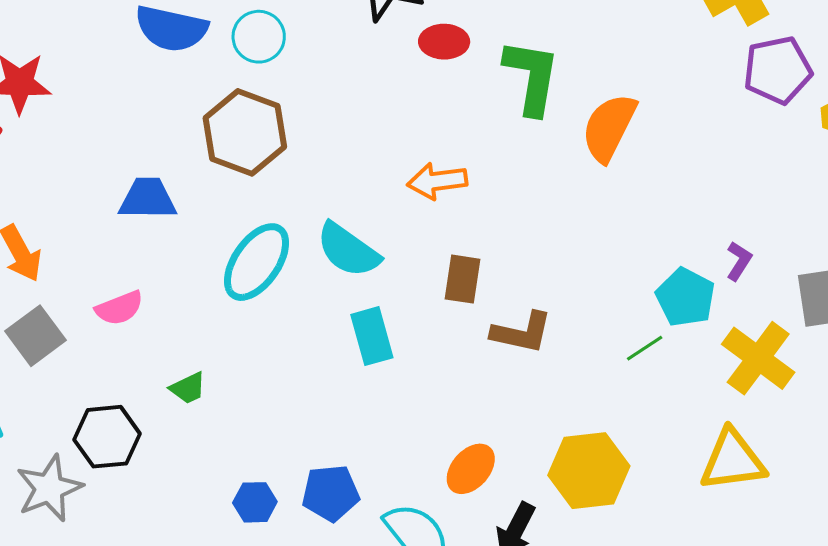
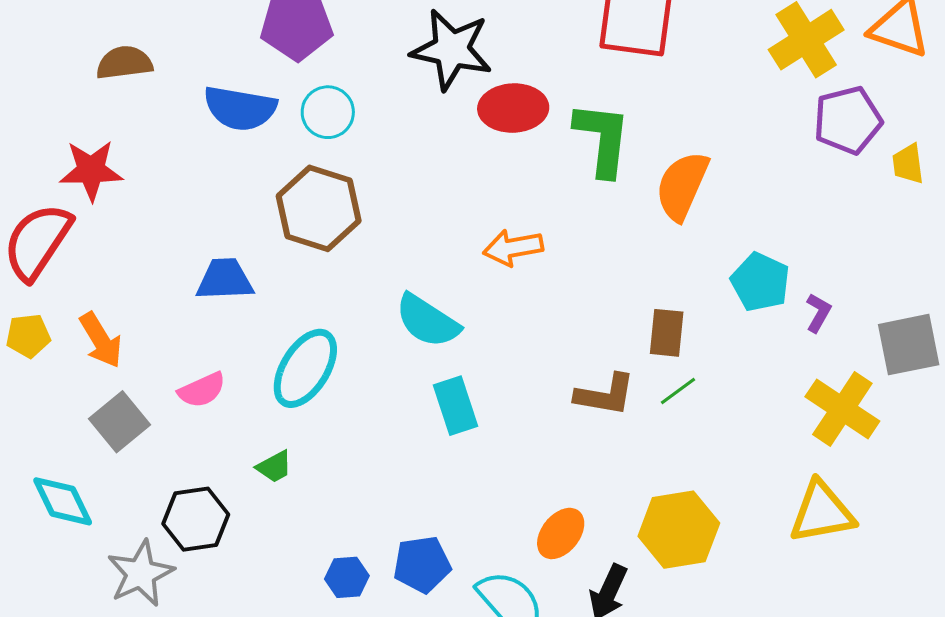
red ellipse: (444, 42) -> (513, 108), size x1.4
cyan ellipse: (257, 262) -> (305, 368), moved
brown rectangle: (462, 279) -> (667, 333), moved
cyan pentagon: (685, 297) -> (760, 282), moved
green line: (645, 348) -> (678, 391), moved

